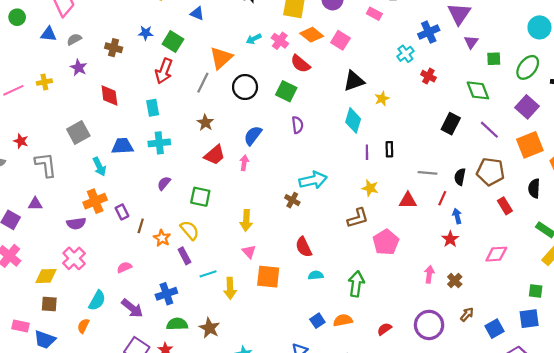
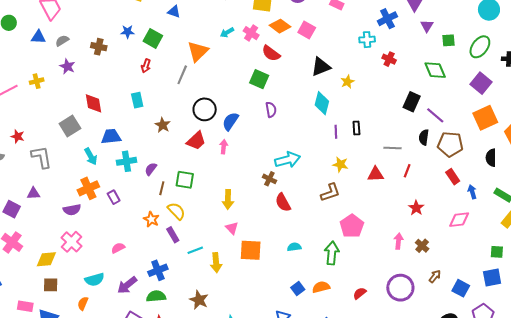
cyan cross: (405, 54) -> (367, 40), turned 35
red arrow: (164, 71) -> (146, 66), size x0.6
black circle: (245, 87) -> (205, 109), moved
red diamond: (109, 95) -> (94, 103), moved
brown star: (205, 123) -> (163, 125), moved
purple line: (489, 130) -> (435, 115), moved
cyan cross: (159, 143) -> (126, 161), moved
black semicircle: (460, 177) -> (424, 137), moved
red rectangle: (505, 206) -> (453, 177), moved
blue arrow: (457, 216) -> (472, 192), moved
brown line: (141, 226) -> (162, 188), moved
pink pentagon: (386, 242) -> (352, 226), moved
red semicircle: (304, 247) -> (283, 202), moved
cyan semicircle: (97, 301) -> (95, 280), turned 48
purple arrow: (132, 308) -> (127, 285), turned 105
green semicircle: (177, 324) -> (156, 296), moved
blue square: (495, 329) -> (461, 288), turned -30

